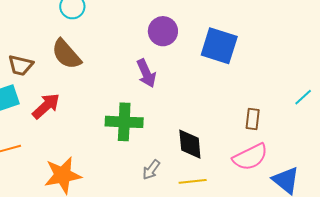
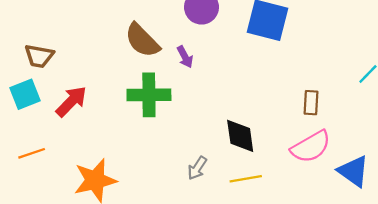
brown semicircle: (66, 54) -> (142, 40), moved
purple arrow: (146, 73) -> (185, 57), size x0.7
green cross: (124, 122) -> (149, 95), moved

